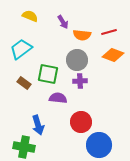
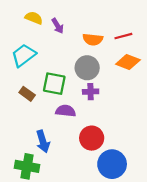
purple arrow: (63, 22) -> (58, 26), moved

